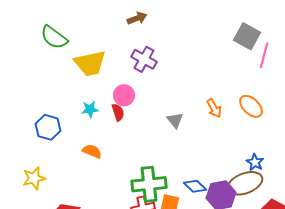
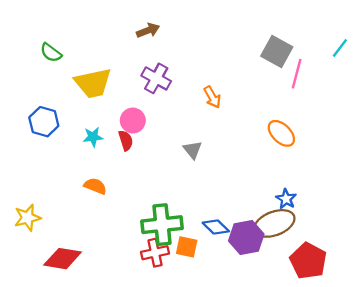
green semicircle: (54, 37) -> (51, 53), size x0.7
orange arrow: (214, 108) -> (212, 97), moved
blue hexagon: (48, 127) -> (44, 122), moved

